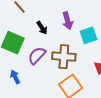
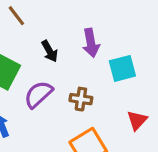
brown cross: (64, 57) -> (81, 99), size x0.6

